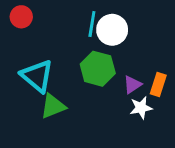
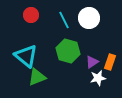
red circle: (21, 17) -> (31, 15), moved
cyan line: (92, 24) -> (64, 20), turned -36
white circle: (112, 30) -> (89, 18), moved

